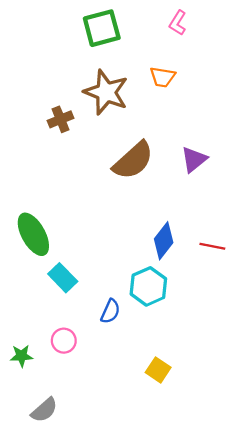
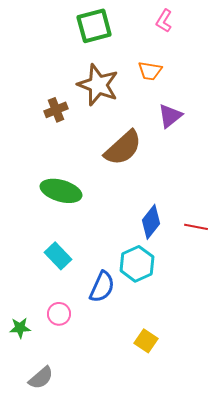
purple triangle: (194, 159) -> (170, 116), moved
green ellipse: (33, 234) -> (61, 191), moved, turned -45
blue semicircle: (110, 311) -> (102, 287), size x1.4

